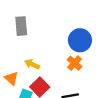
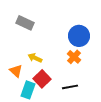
gray rectangle: (21, 26) -> (25, 23), turned -60

